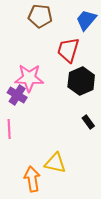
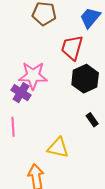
yellow triangle: (55, 163) -> (58, 148), moved

